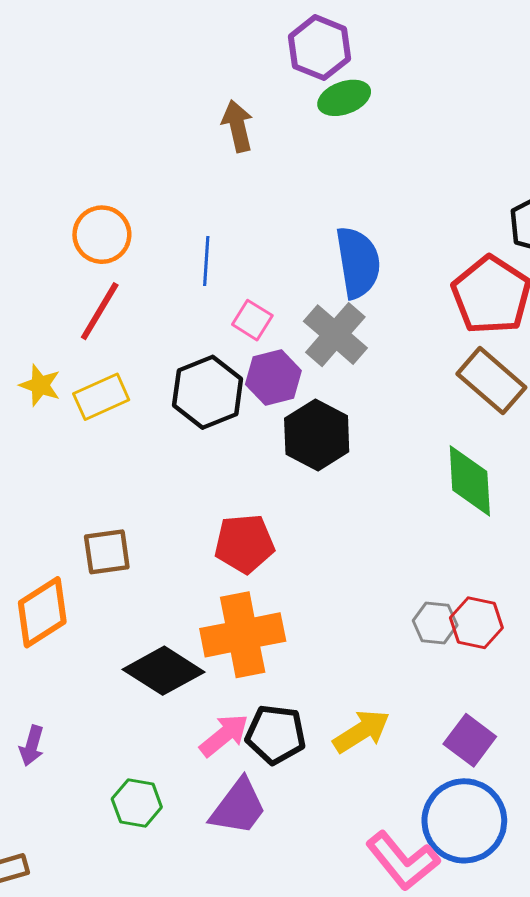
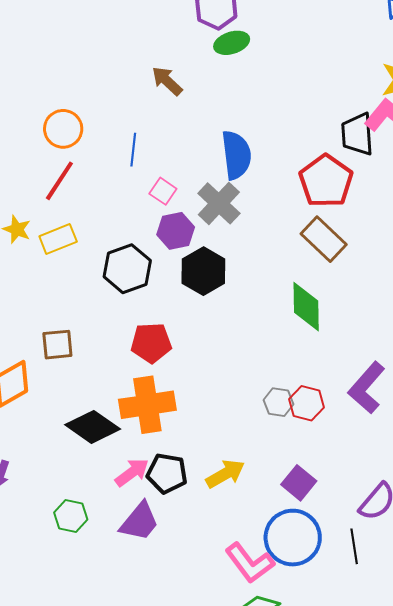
brown arrow: (238, 126) -> (167, 81), moved, turned -36
black hexagon: (208, 392) -> (127, 269), moved

